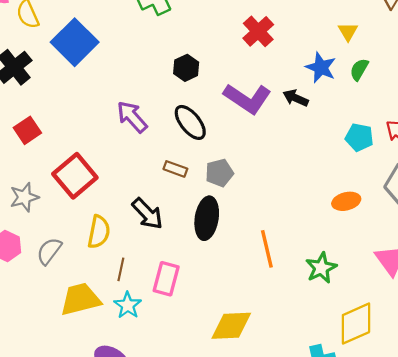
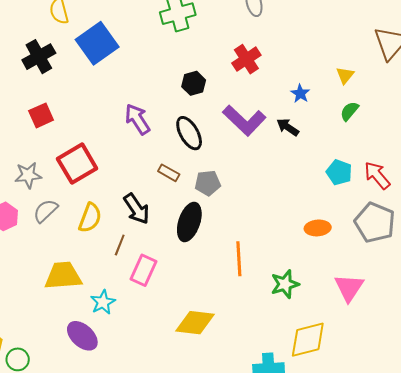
red cross: (258, 31) -> (246, 59), moved
blue star: (321, 68) -> (300, 93), moved, size x0.7
gray semicircle: (49, 251) -> (46, 211), moved
brown line: (121, 269) -> (120, 245), moved
cyan star: (128, 305) -> (103, 302), moved

